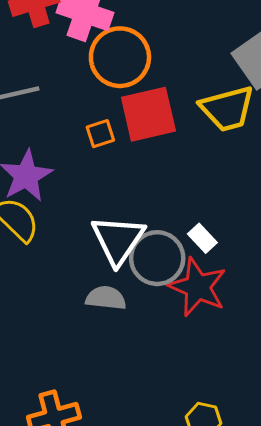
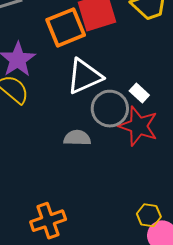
orange square: (100, 134) -> (66, 27), size x2.0
white triangle: (118, 240) -> (85, 76), moved, turned 36

